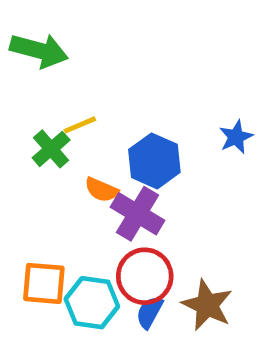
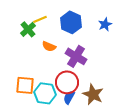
blue hexagon: (154, 161) -> (71, 22), moved
purple cross: (138, 214) -> (76, 56), moved

